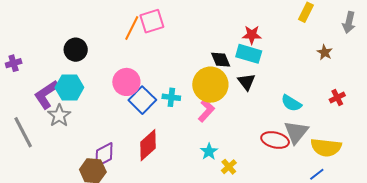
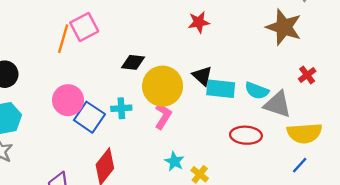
brown star: (325, 52) -> (284, 27), size x2.0
cyan rectangle: (249, 54) -> (221, 89), moved
black diamond: (221, 60) -> (133, 62), moved, turned -50
gray triangle: (296, 132) -> (278, 104), moved, turned -40

